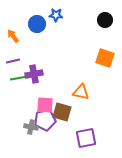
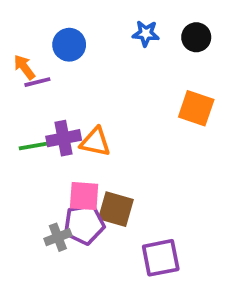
blue star: (56, 15) -> (146, 34), moved
purple line: (13, 61) -> (37, 82), moved
orange triangle: (81, 92) -> (95, 142), moved
gray cross: (31, 127) -> (58, 237), turned -32

